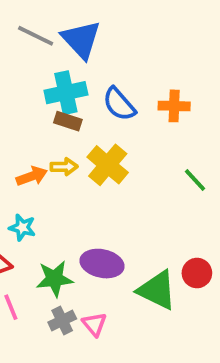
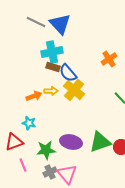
blue semicircle: (119, 104) -> (68, 73), moved
orange cross: (174, 106) -> (109, 59), turned -35
green triangle: (157, 290) -> (100, 142), moved, turned -45
pink triangle: (94, 324) -> (67, 174), size x1.5

